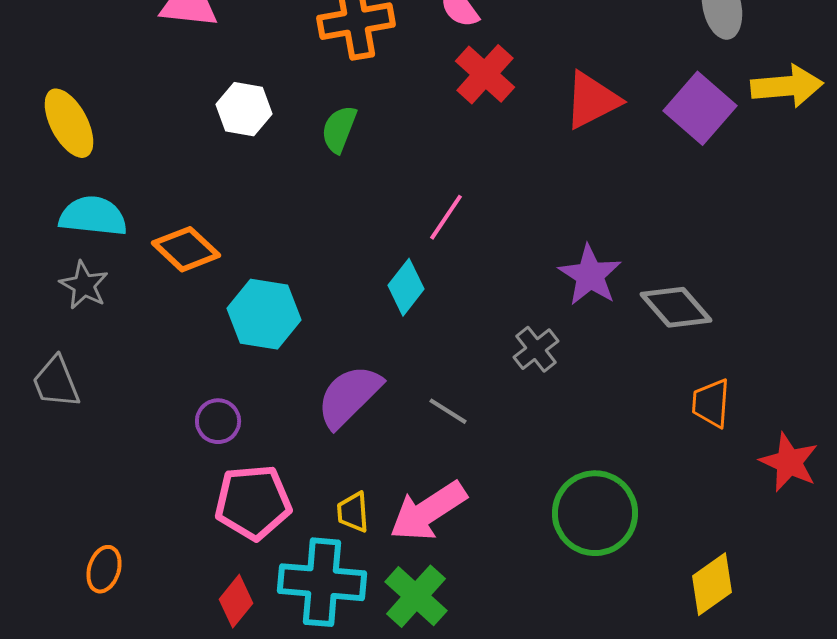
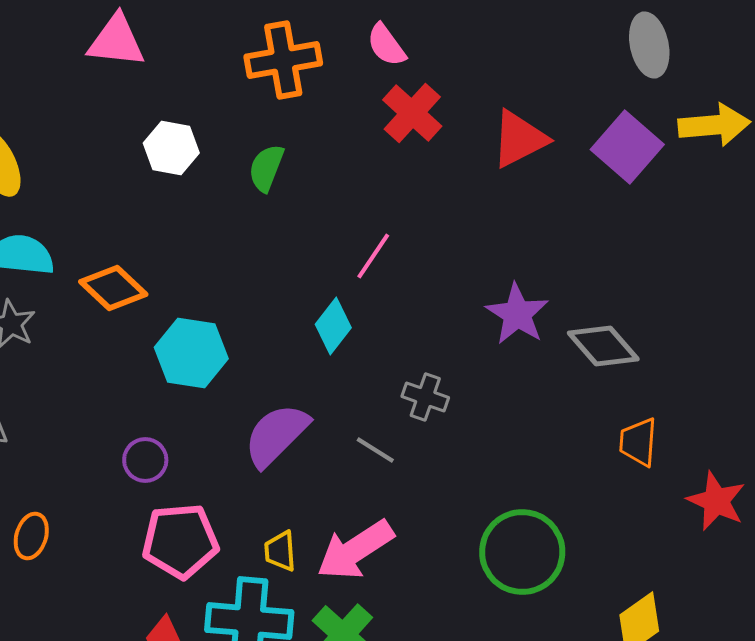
gray cross: (536, 349) -> (425, 397), moved, turned -33
orange ellipse: (104, 569) -> (31, 536), moved

